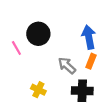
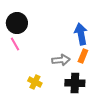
black circle: (38, 34) -> (17, 23), moved
gray arrow: (67, 66) -> (61, 60), turned 132

